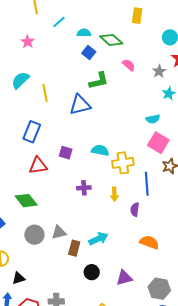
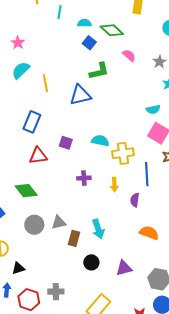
cyan line: (59, 22) -> (60, 12), turned -40
pink star: (28, 42) -> (18, 43), moved
cyan arrow: (98, 239) -> (98, 229), turned 96

